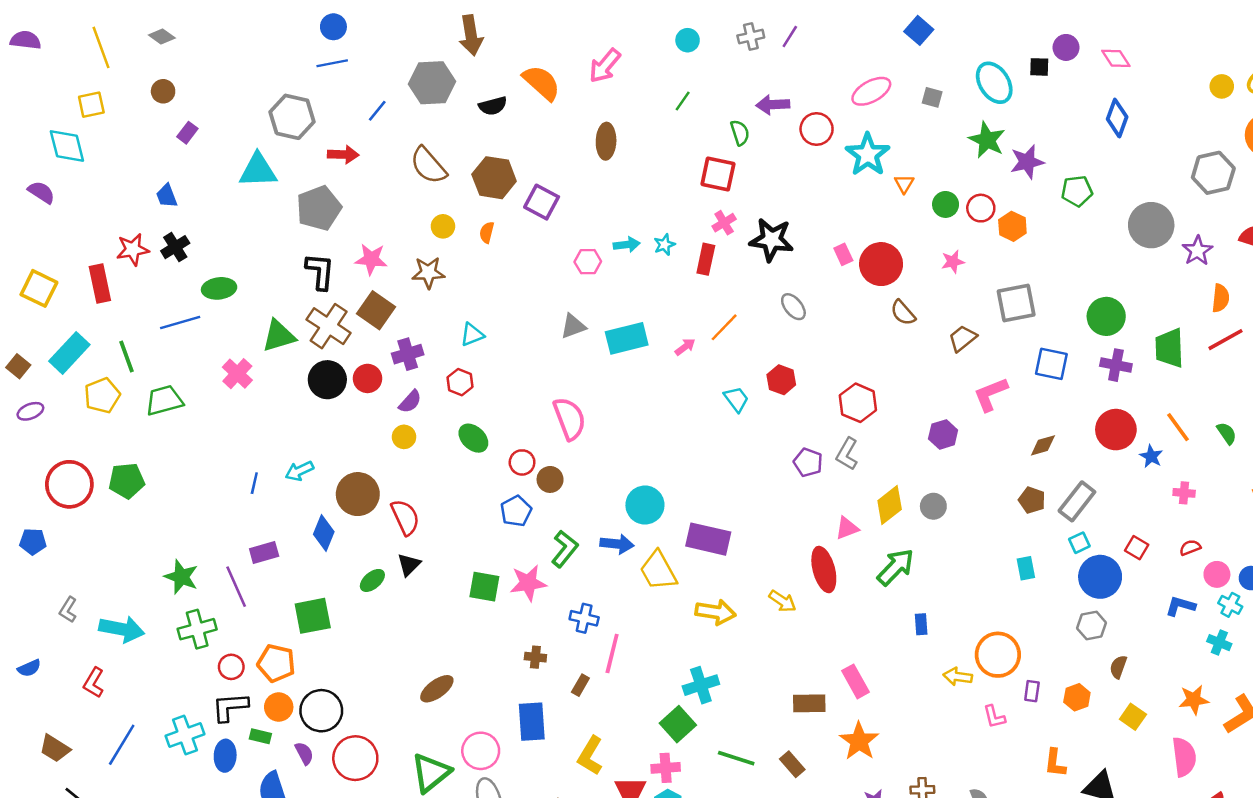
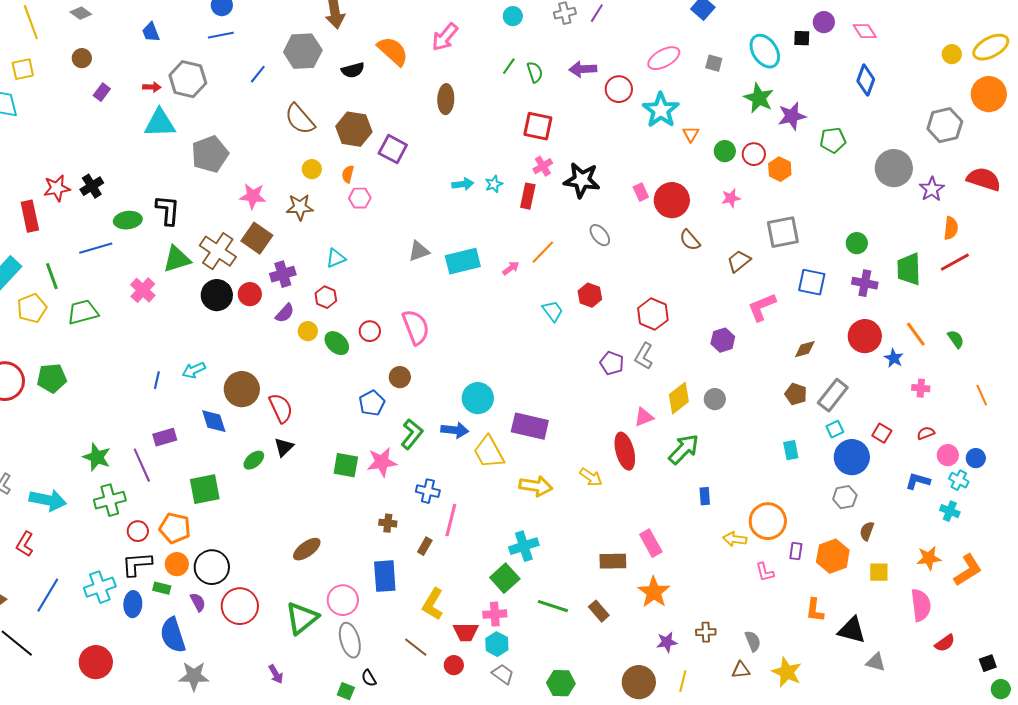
green semicircle: (740, 133) -> (535, 72), moved
red arrow: (343, 155) -> (152, 87), moved, size x0.7
blue trapezoid: (167, 196) -> (151, 32), moved
pink hexagon: (588, 262) -> (360, 198), moved
black L-shape: (320, 271) -> (168, 210), moved
green circle: (1106, 316) -> (857, 243), size x0.7
yellow circle: (404, 437) -> (308, 331), moved
red circle: (522, 462) -> (370, 331), moved
blue diamond: (324, 533) -> (214, 421), turned -40
orange hexagon: (1077, 697) -> (833, 556), size x1.5
yellow square: (1133, 717) -> (879, 572), turned -35

